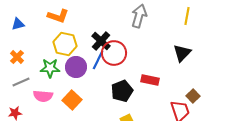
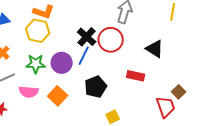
yellow hexagon: (65, 44) -> (38, 31), moved
red circle: (114, 53) -> (111, 40), moved
black triangle: (182, 53) -> (155, 49), moved, turned -42
black pentagon: (122, 91) -> (96, 87), moved

